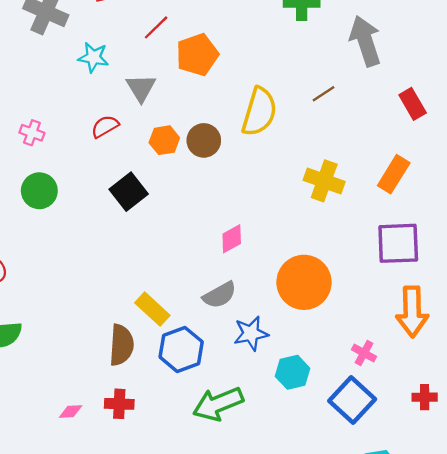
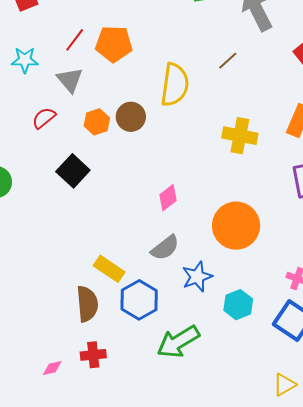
red line: (156, 27) -> (75, 40), moved
orange pentagon: (197, 55) -> (114, 44), turned 30

